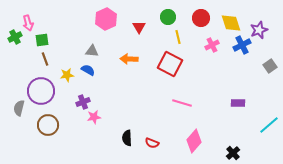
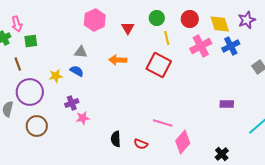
purple star: (259, 30) -> (247, 20), moved
pink cross: (212, 45) -> (201, 46), size x1.5
brown line: (45, 59) -> (18, 64), moved
pink line: (182, 103) -> (163, 123), moved

